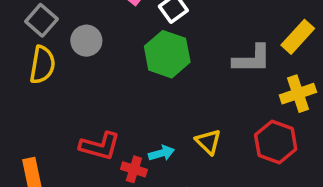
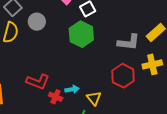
yellow triangle: (208, 142) -> (94, 98), moved
red hexagon: (276, 142) -> (123, 76), moved

